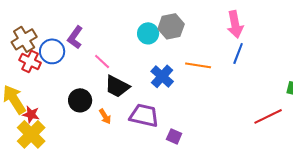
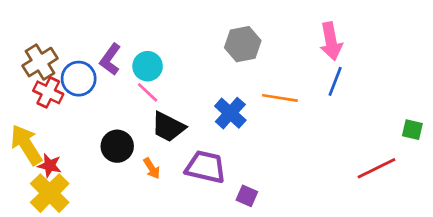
cyan circle: (148, 33) -> (148, 66), moved

